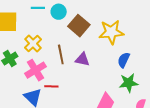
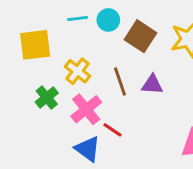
red line: (51, 86) -> (113, 130), turned 40

